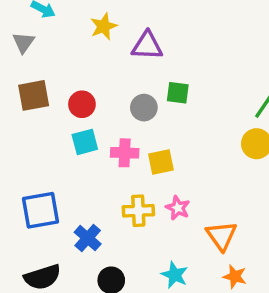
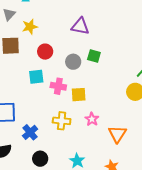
yellow star: (104, 26) -> (30, 27), moved
red circle: (82, 104) -> (45, 52), moved
pink star: (178, 208) -> (92, 119), moved
orange triangle: (221, 236) -> (117, 134), moved

